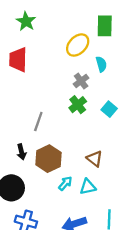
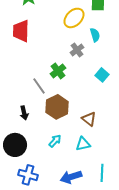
green cross: (78, 105) -> (58, 71), moved
gray line: (38, 122) -> (39, 86), turned -54
brown hexagon: (48, 159) -> (57, 107), moved
cyan arrow: (65, 183) -> (55, 141), moved

